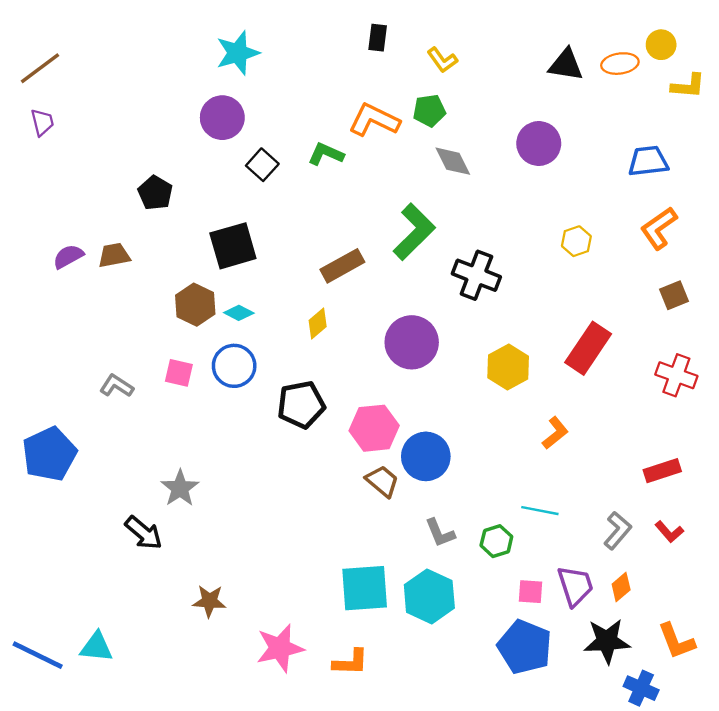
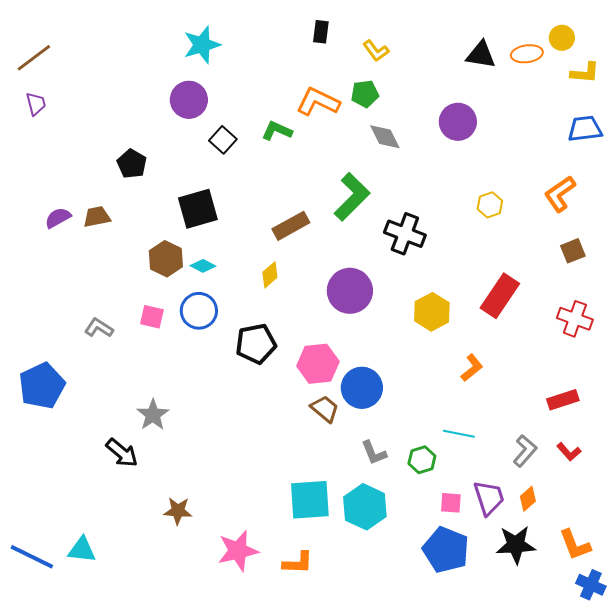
blue trapezoid: (648, 161) -> (585, 129), moved
blue cross: (641, 688) -> (591, 585), moved

